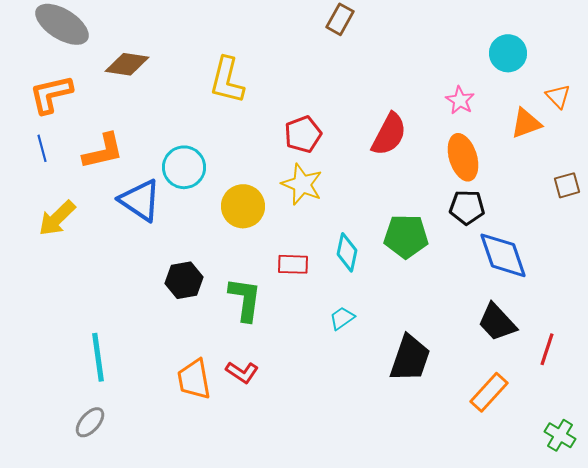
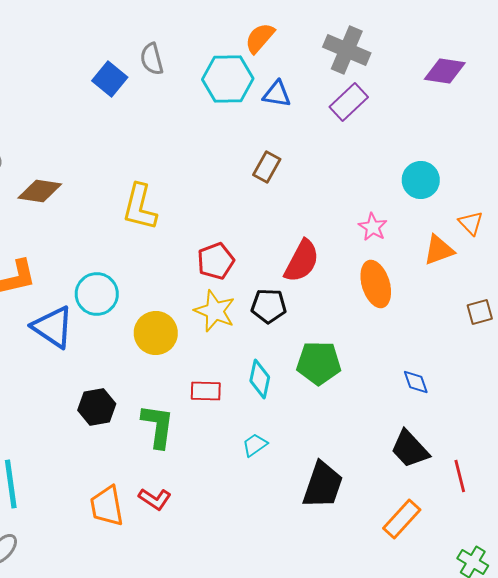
brown rectangle: (340, 19) -> (267, 167), moved
black pentagon: (467, 207) -> (269, 306), moved
blue diamond: (503, 255) -> (416, 382), size x0.5
red line: (547, 349) -> (460, 476), turned -32

